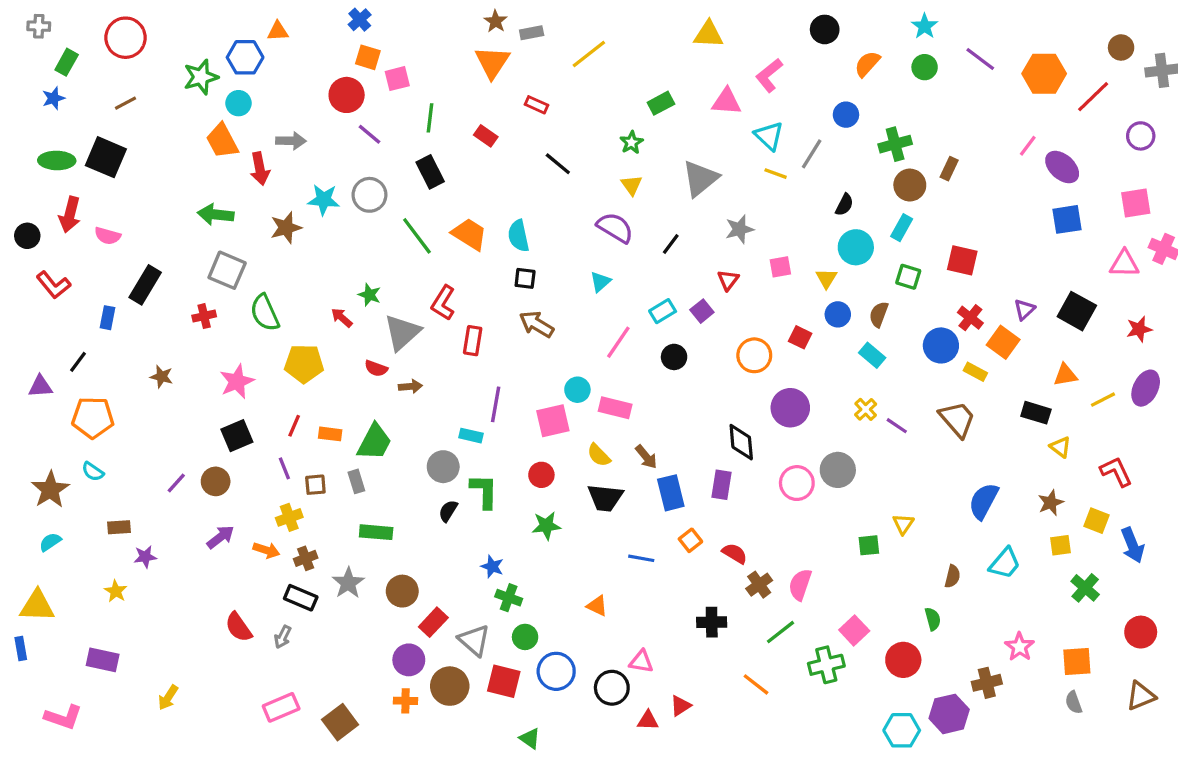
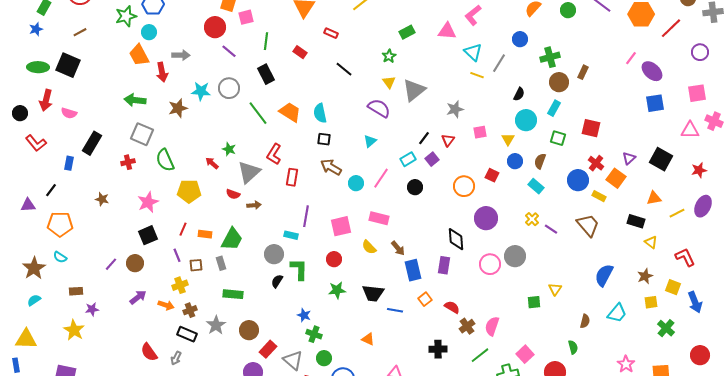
gray triangle: (700, 178) -> (414, 90), moved
black line: (671, 244) -> (424, 138), moved
cyan circle: (577, 390) -> (356, 183), moved
black trapezoid: (605, 498) -> (373, 293), moved
yellow star: (116, 591) -> (74, 330), size x1.5

